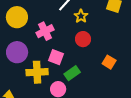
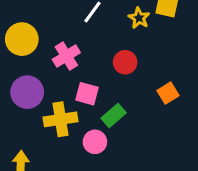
yellow star: (81, 16) -> (139, 18), moved
orange square: (109, 62) -> (168, 93), turned 32

